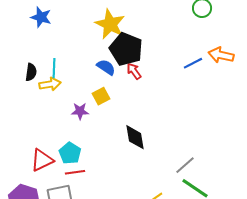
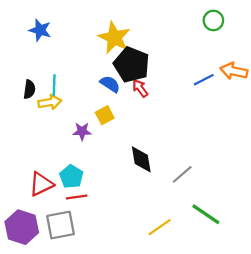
gray line: (185, 165) -> (182, 174), moved

